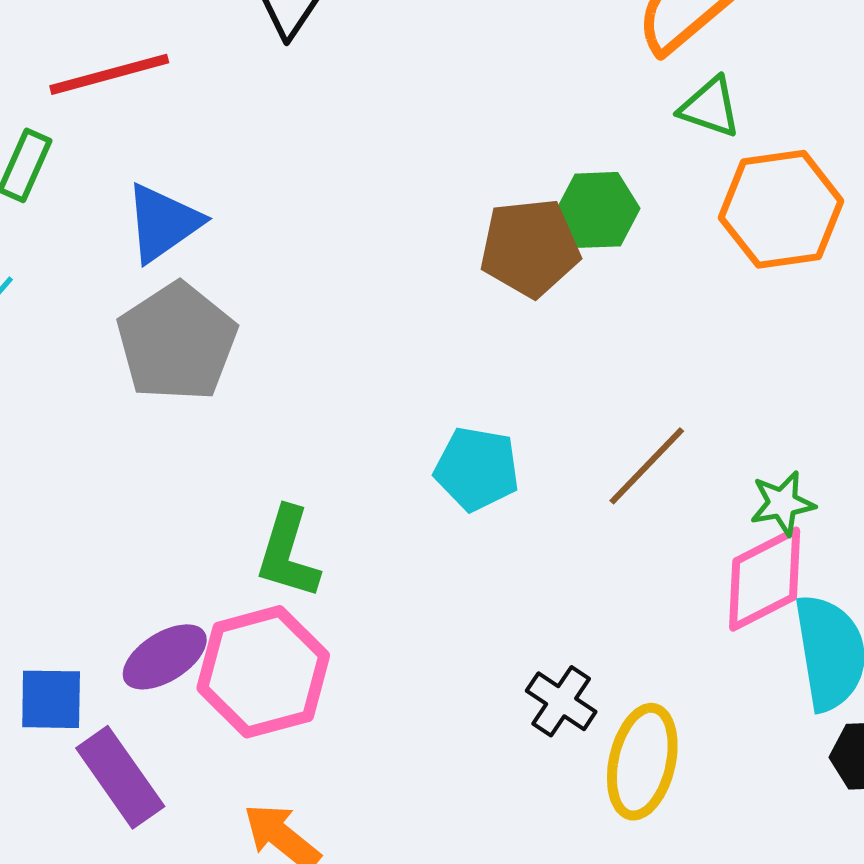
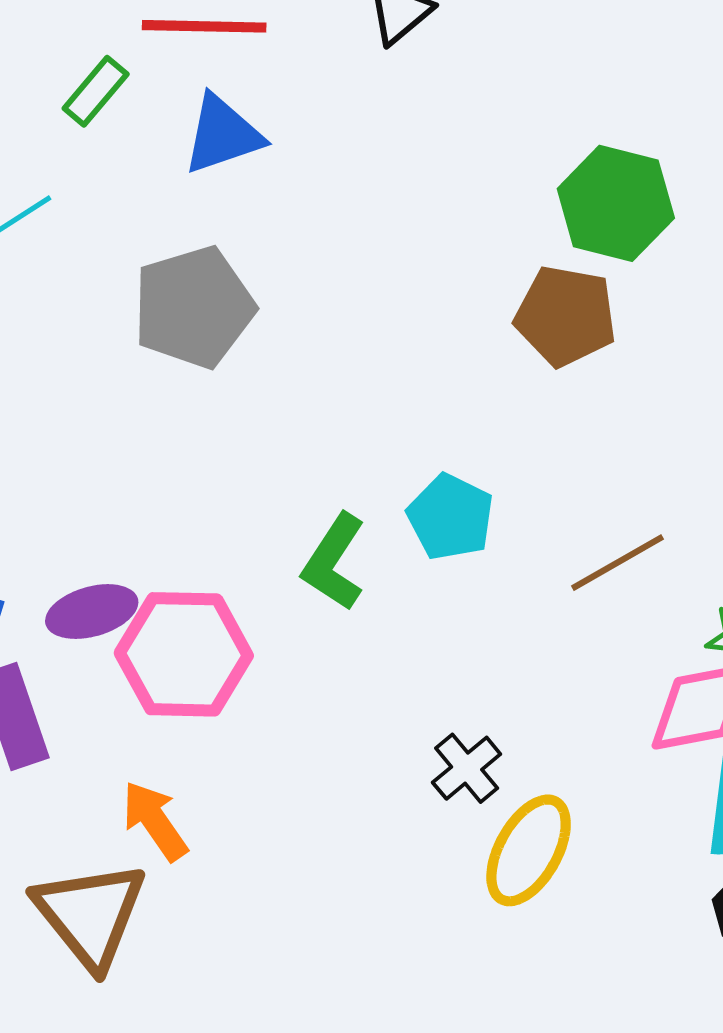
green hexagon: (598, 210) -> (616, 203), moved, size x1.4
blue triangle: (163, 223) -> (223, 135), moved
green L-shape: (288, 553) -> (334, 562), moved

